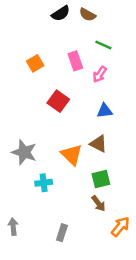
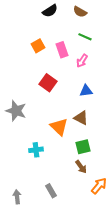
brown semicircle: (87, 15) -> (80, 12), moved
orange square: (35, 63) -> (38, 46), moved
gray star: (24, 152) -> (16, 111), moved
gray arrow: (13, 227) -> (17, 197), moved
gray rectangle: (62, 233) -> (51, 191), turned -48

